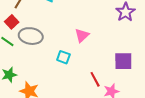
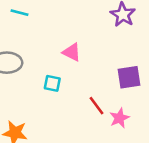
pink triangle: (82, 35) -> (72, 52), turned -42

